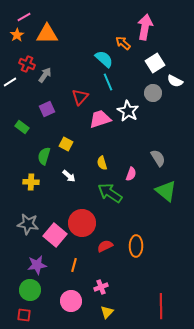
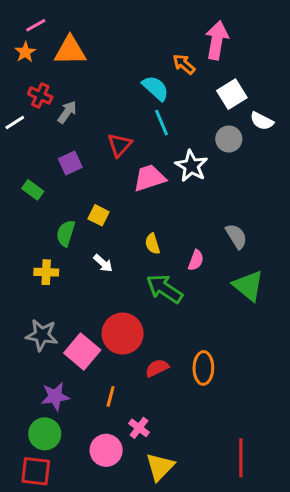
pink cross: (101, 287) -> (139, 428), moved, turned -32
yellow triangle: (107, 312) -> (160, 467), size x1.5
red square: (24, 315) -> (36, 471), size x1.5

